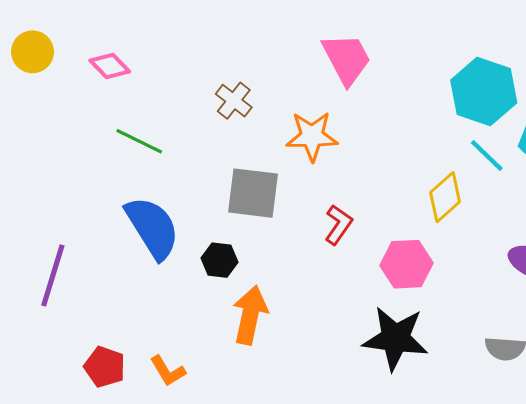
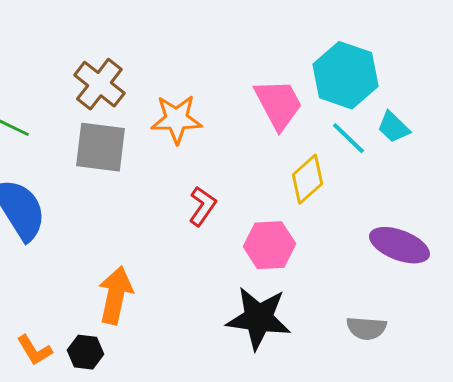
pink trapezoid: (347, 59) -> (278, 104), moved
brown cross: (234, 101) -> (99, 84), size x1.4
gray square: (253, 193) -> (100, 147), moved
black hexagon: (219, 260) -> (85, 352), moved

